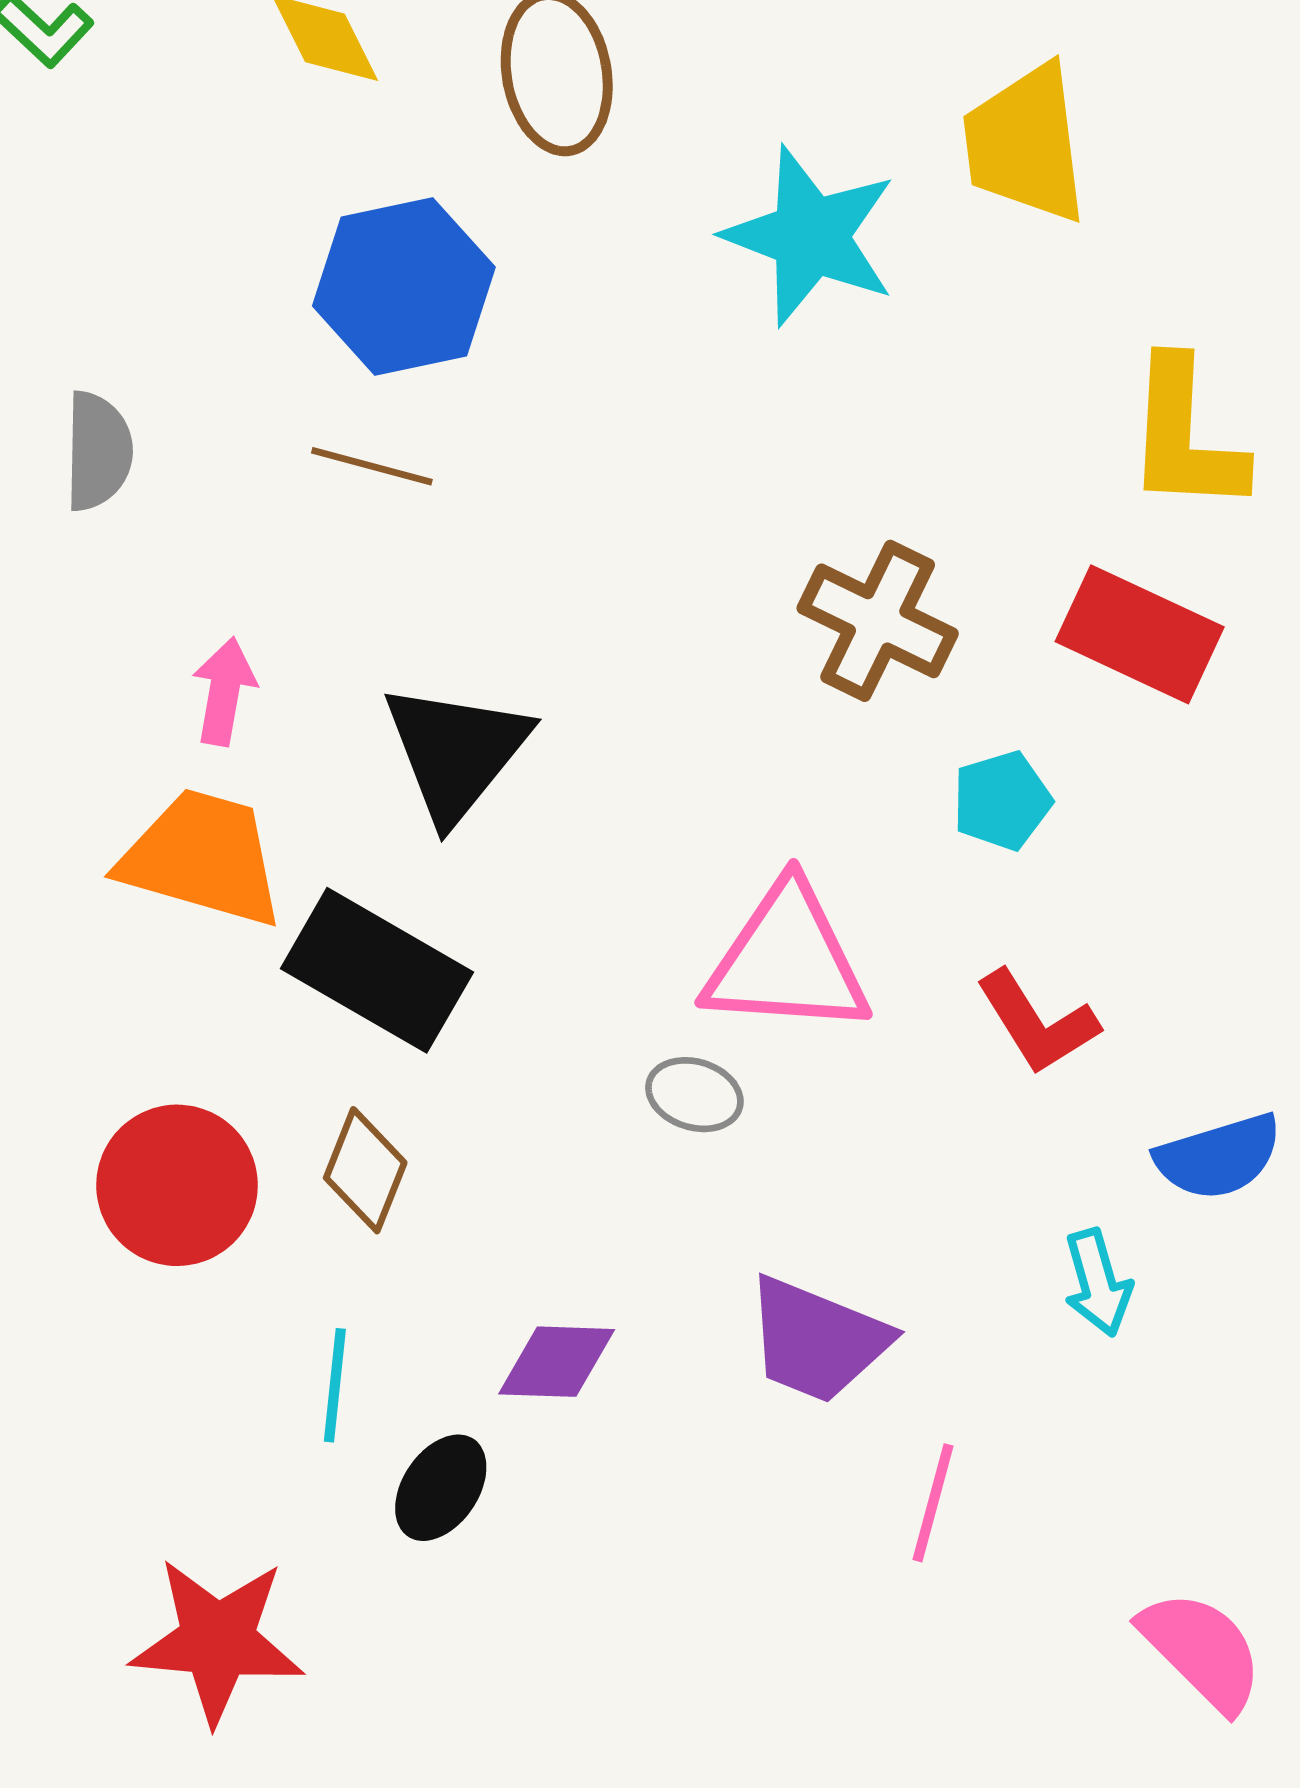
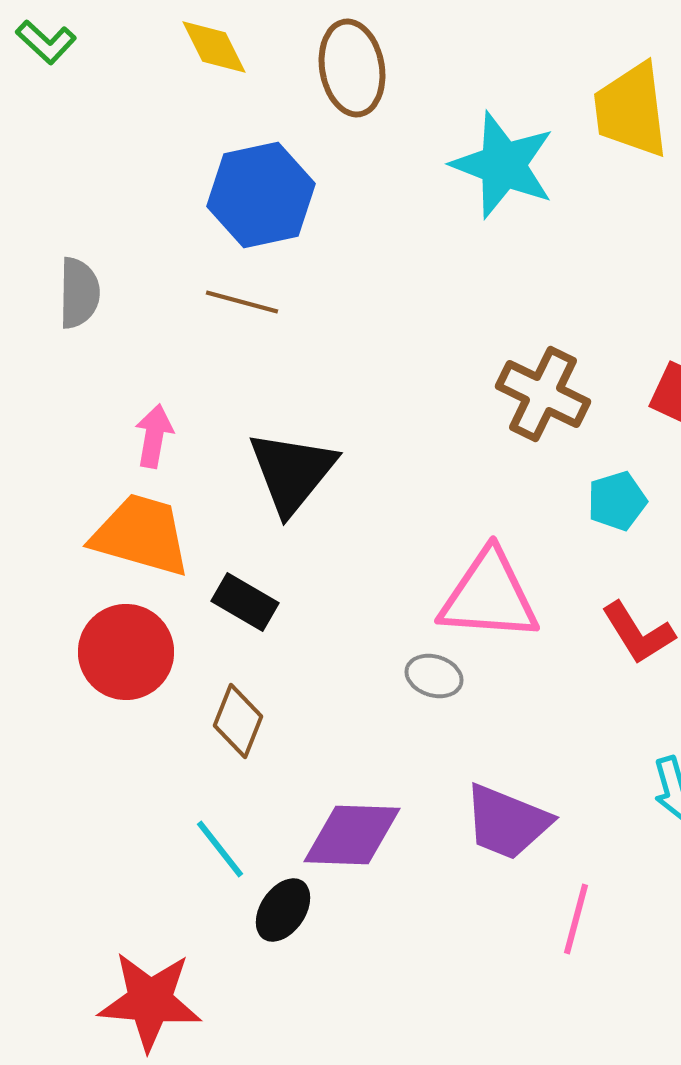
black rectangle: (377, 970) -> (245, 602), size x0.6
red circle: (177, 1185) -> (126, 652), moved
purple diamond: (557, 1362) -> (352, 835), size x1.4
cyan line: (335, 1385) -> (220, 849), turned -44

